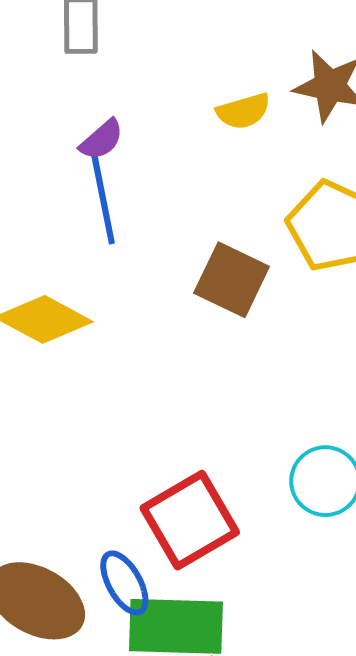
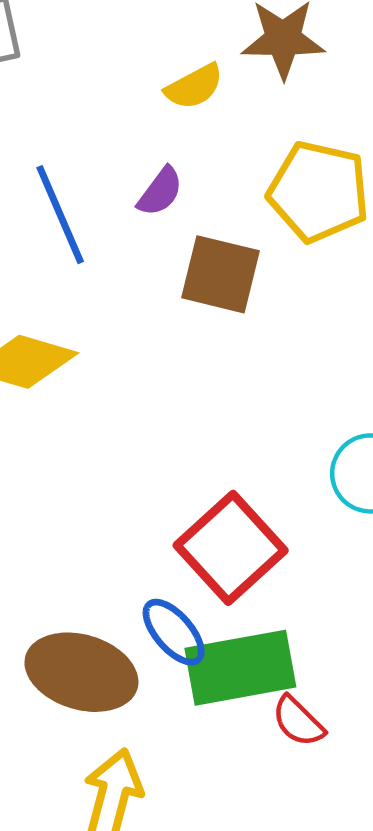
purple semicircle: (102, 140) -> (160, 192), moved

